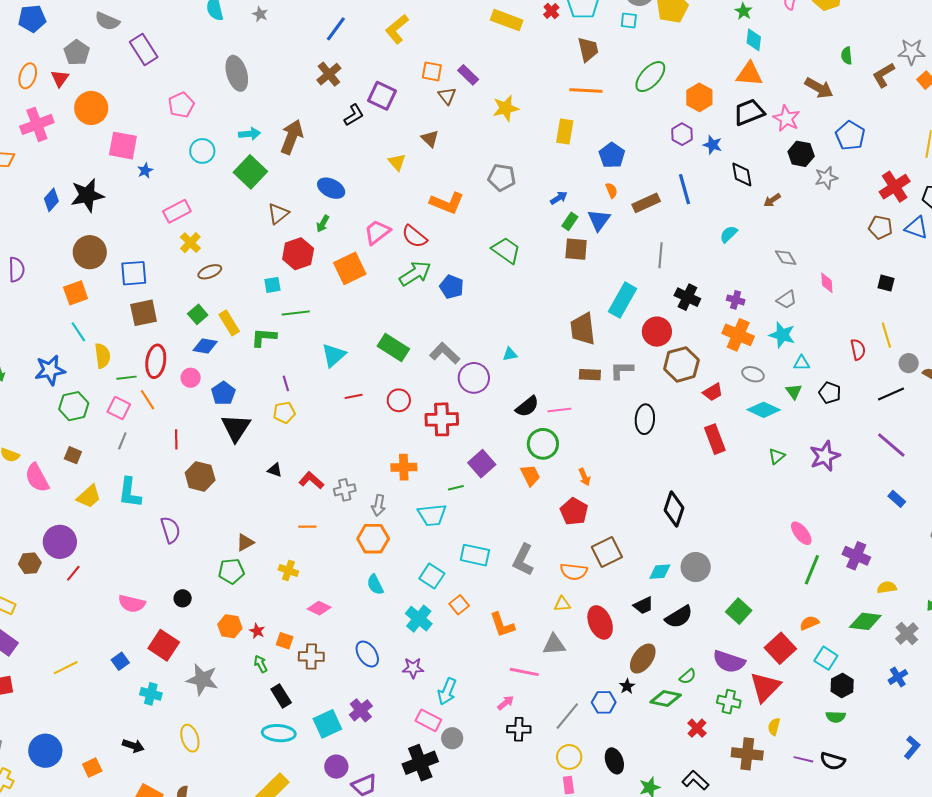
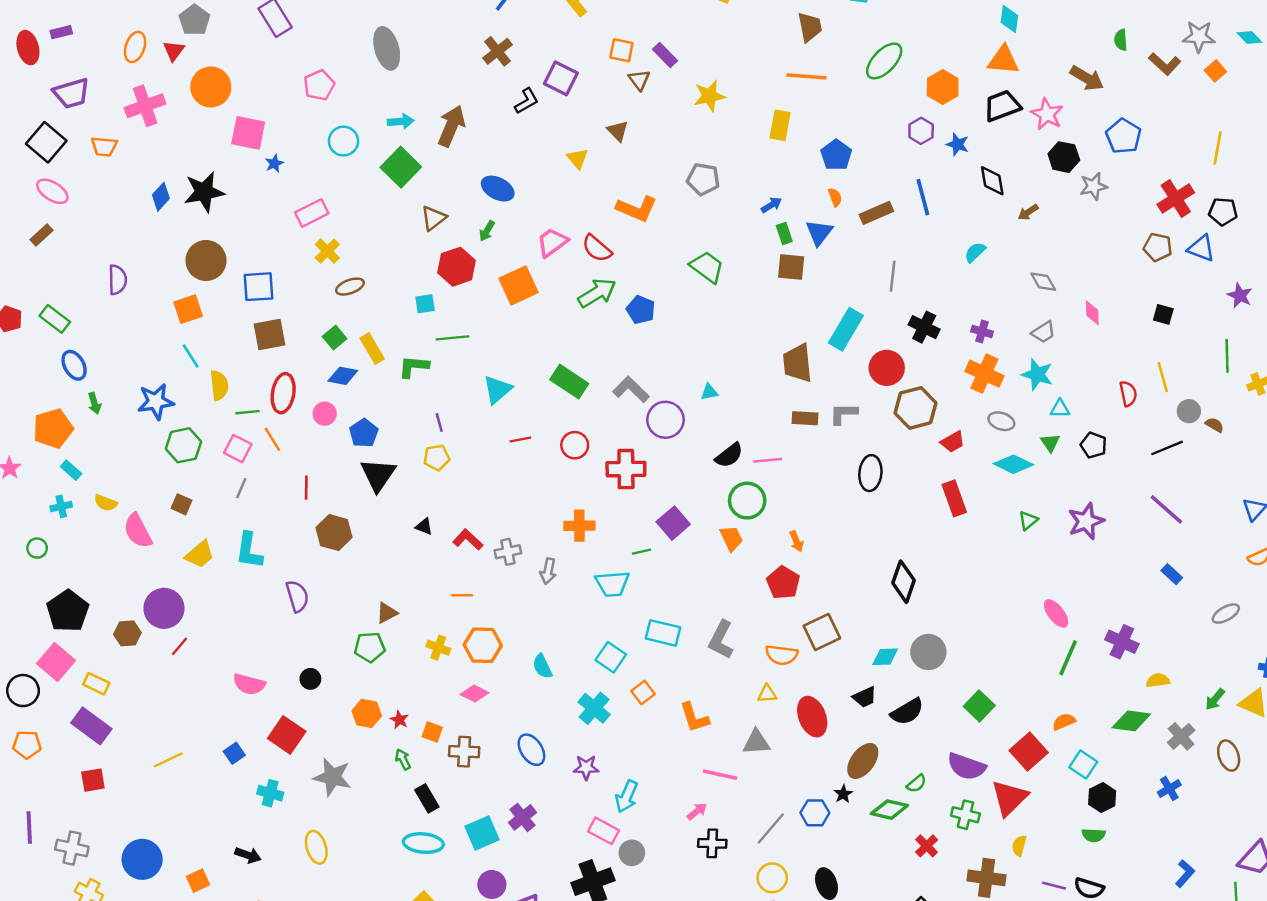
brown L-shape: (884, 75) -> (1165, 64), turned -108
green rectangle: (570, 221) -> (784, 233), turned -54
orange hexagon: (373, 539) -> (483, 645), moved

